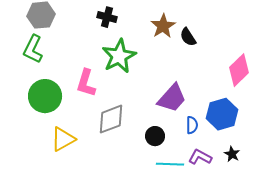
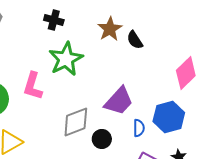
gray diamond: (111, 119) -> (76, 122), moved

